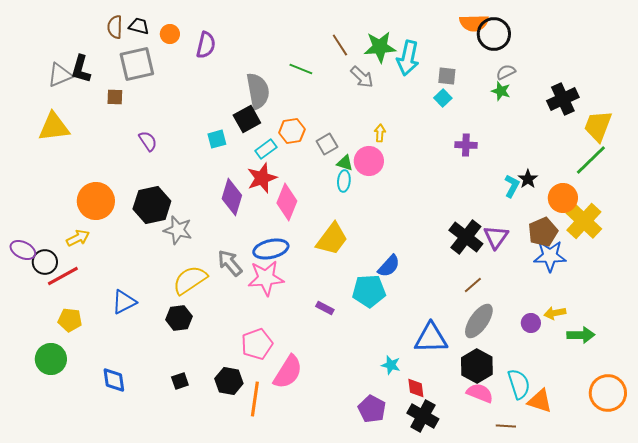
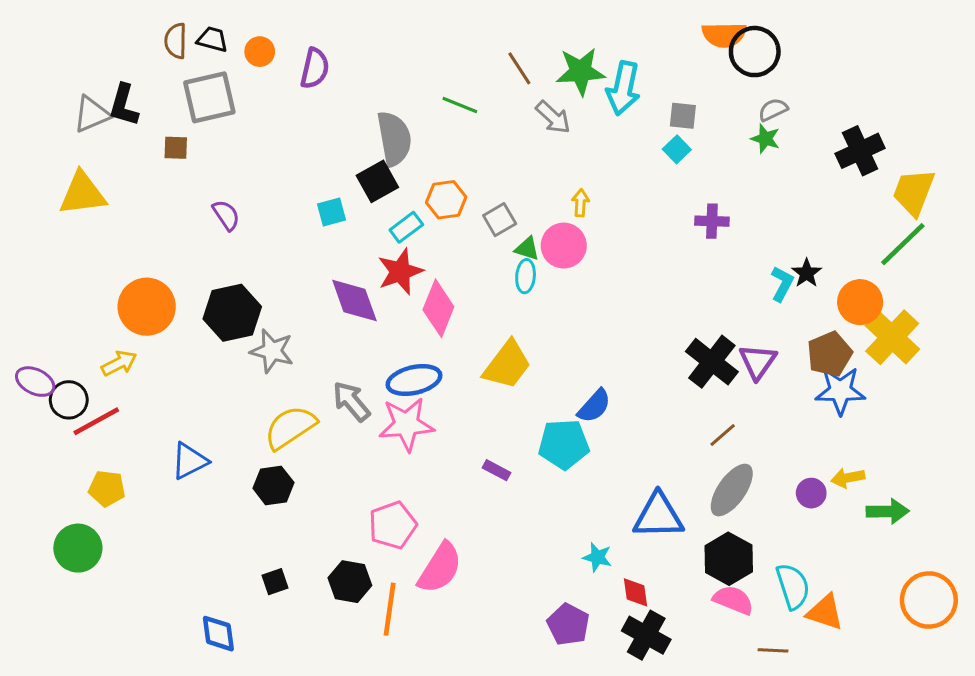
purple diamond: (232, 197) -> (354, 301), turned -36
blue diamond: (114, 380) -> (218, 634), moved

